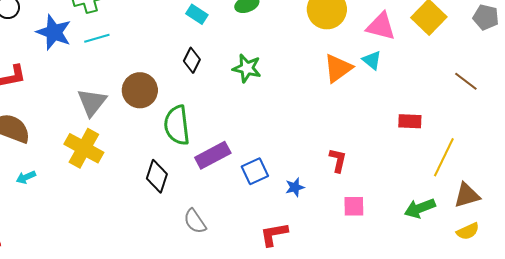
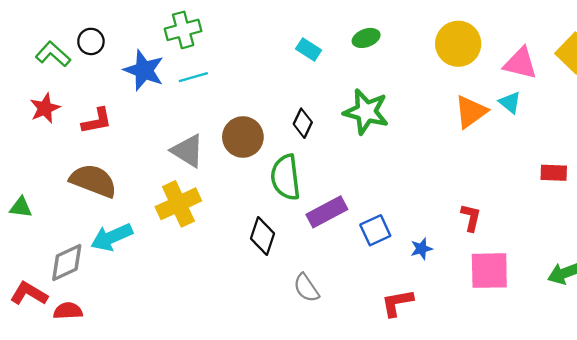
black diamond: (192, 60) -> (303, 123), moved
green star: (247, 68) -> (366, 112), size x1.4
gray triangle: (92, 102) -> (188, 151), turned -36
yellow cross: (84, 148) -> (178, 204), turned 36
cyan arrow: (26, 177) -> (112, 237), size x1.8
pink square: (354, 206) -> (489, 271), size x1.6

